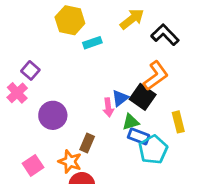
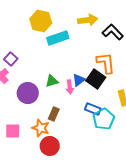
yellow arrow: (132, 19) -> (88, 20), turned 30
cyan rectangle: (92, 43) -> (58, 38), size x1.5
orange L-shape: (156, 76) -> (106, 63), turned -60
green triangle: (131, 122) -> (52, 81), moved
pink square: (33, 165) -> (13, 131), turned 35

